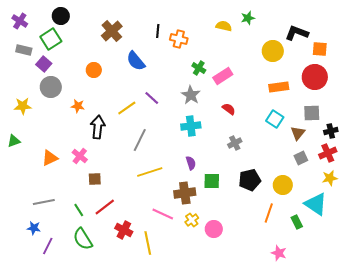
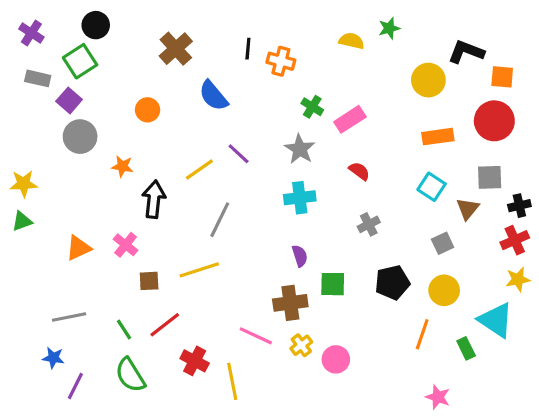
yellow star: (23, 106) -> (24, 184), moved
gray square: (301, 158) -> (443, 243), moved
yellow line: (150, 172) -> (199, 270), moved

